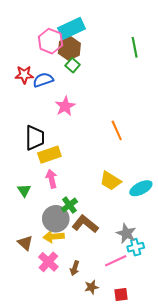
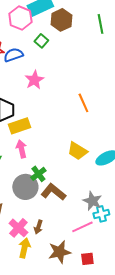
brown hexagon: (69, 48) -> (61, 20), moved
yellow arrow: (54, 237) -> (24, 248), moved, turned 108
brown arrow: (75, 268) -> (38, 227), moved
brown star: (91, 287) -> (59, 252), size x1.6

